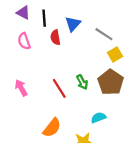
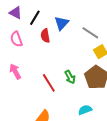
black line: (44, 18) -> (35, 18), turned 35
pink arrow: (21, 88) -> (15, 71), moved

